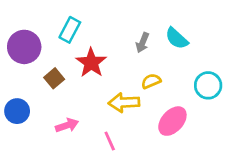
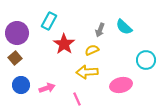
brown square: (54, 78) -> (15, 58), moved
yellow semicircle: (151, 81) -> (92, 50), moved
blue circle: (17, 111) -> (21, 85), moved
pink ellipse: (172, 121) -> (121, 85), turned 35

